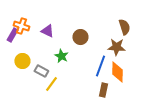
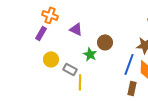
orange cross: (21, 26) -> (50, 15), moved
brown circle: (80, 37) -> (105, 42), moved
yellow line: (51, 84) -> (80, 82), turned -35

